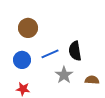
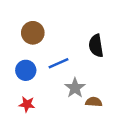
black semicircle: (75, 51) -> (96, 46), moved
brown semicircle: (92, 80) -> (94, 102), moved

